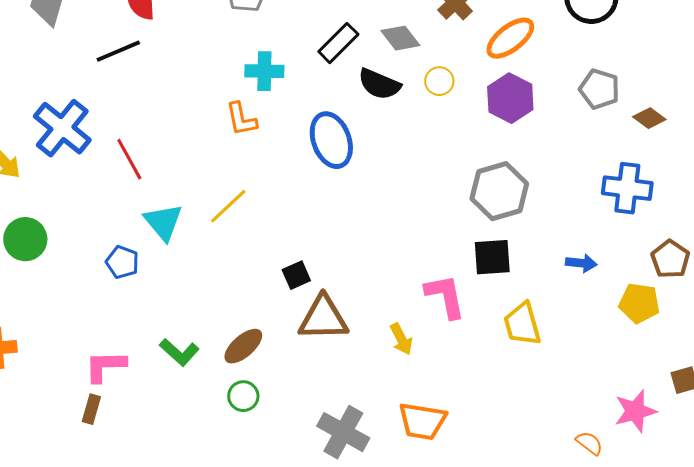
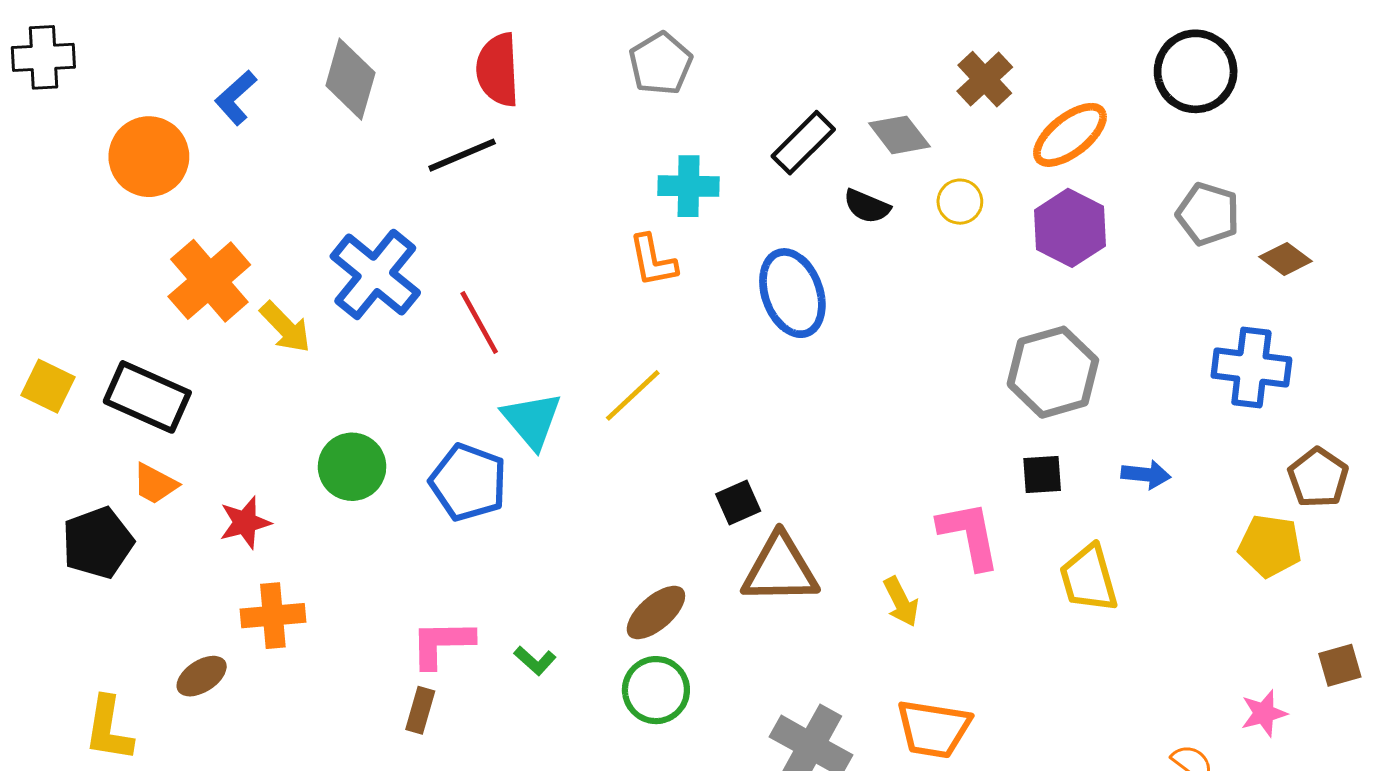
black semicircle: (379, 84) -> (867, 206), size x0.7
green circle: (25, 239) -> (352, 467), moved
black square: (492, 257) -> (1042, 475), size x0.7
blue pentagon: (122, 262) -> (468, 482), size x1.5
blue arrow: (581, 263) -> (1146, 475), moved
green L-shape: (179, 352) -> (535, 661), moved, size x0.7
green circle: (243, 396) -> (656, 690), size x1.4
pink star: (635, 411) -> (1264, 713), size x0.7

